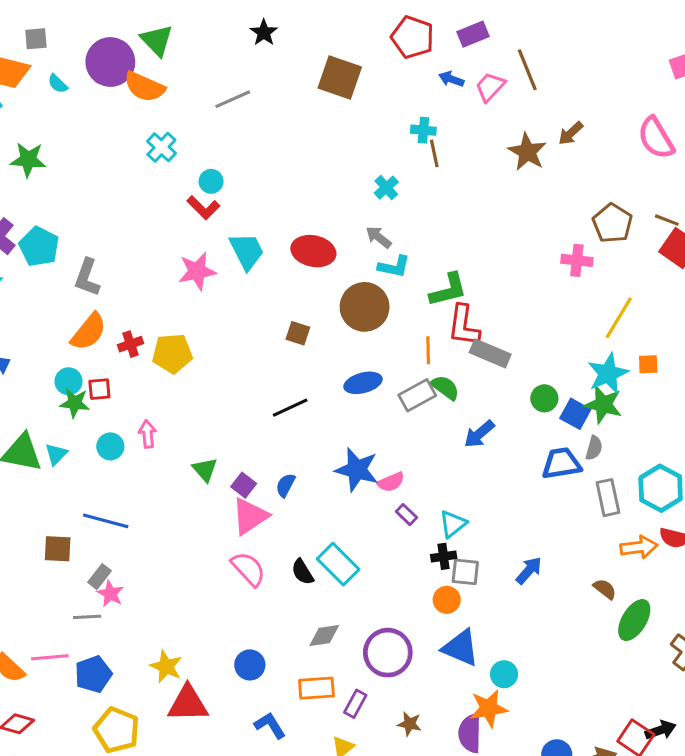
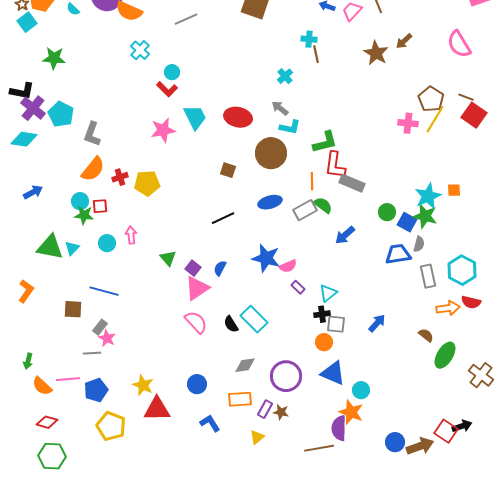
yellow line: (619, 318) -> (435, 119), moved
orange star: (489, 708) -> (351, 412), turned 30
brown star: (409, 724) -> (281, 412), moved

